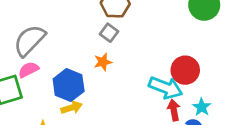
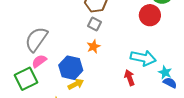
red circle: (185, 70) -> (150, 15), moved
cyan star: (202, 107) -> (165, 72), moved
red arrow: (174, 110) -> (129, 78), moved

